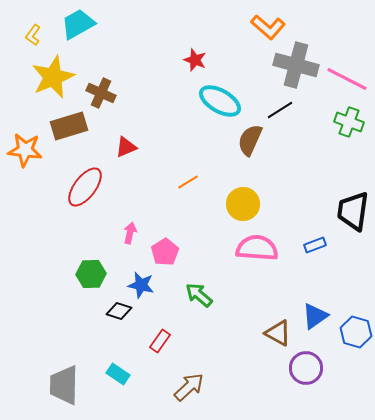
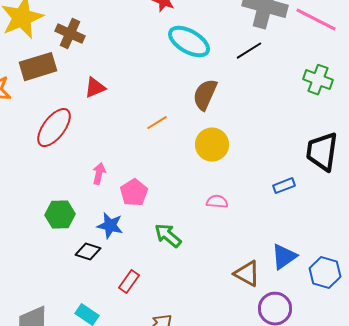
green cross: (349, 122) -> (318, 80), moved
brown semicircle: (250, 140) -> (205, 95), moved
pink semicircle: (257, 248) -> (217, 202), moved, size x0.5

